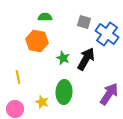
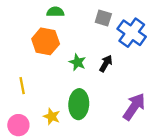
black arrow: (86, 59) -> (106, 64), size x0.6

